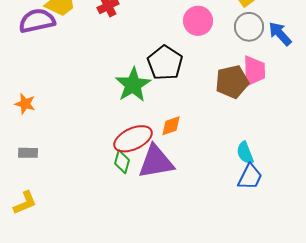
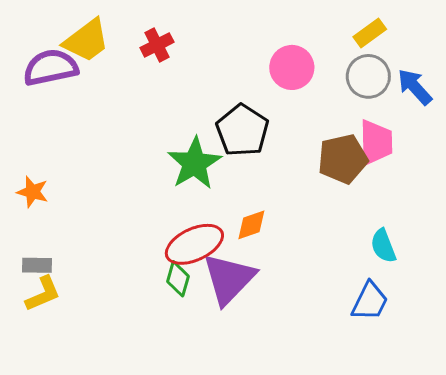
cyan semicircle: (245, 153) -> (383, 246), moved
purple triangle: (156, 162) -> (229, 279), turned -36
yellow L-shape: (25, 203) -> (43, 294), moved

